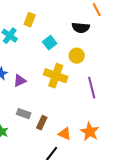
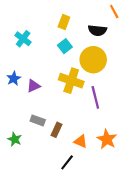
yellow rectangle: (30, 20) -> (64, 22), moved
yellow circle: (77, 56) -> (93, 60), size x1.6
purple line: (92, 88) -> (95, 97), moved

